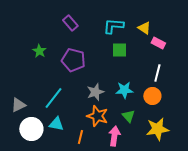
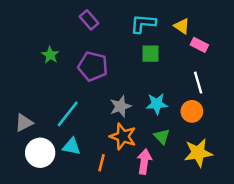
white line: (157, 73) -> (198, 83), turned -30

